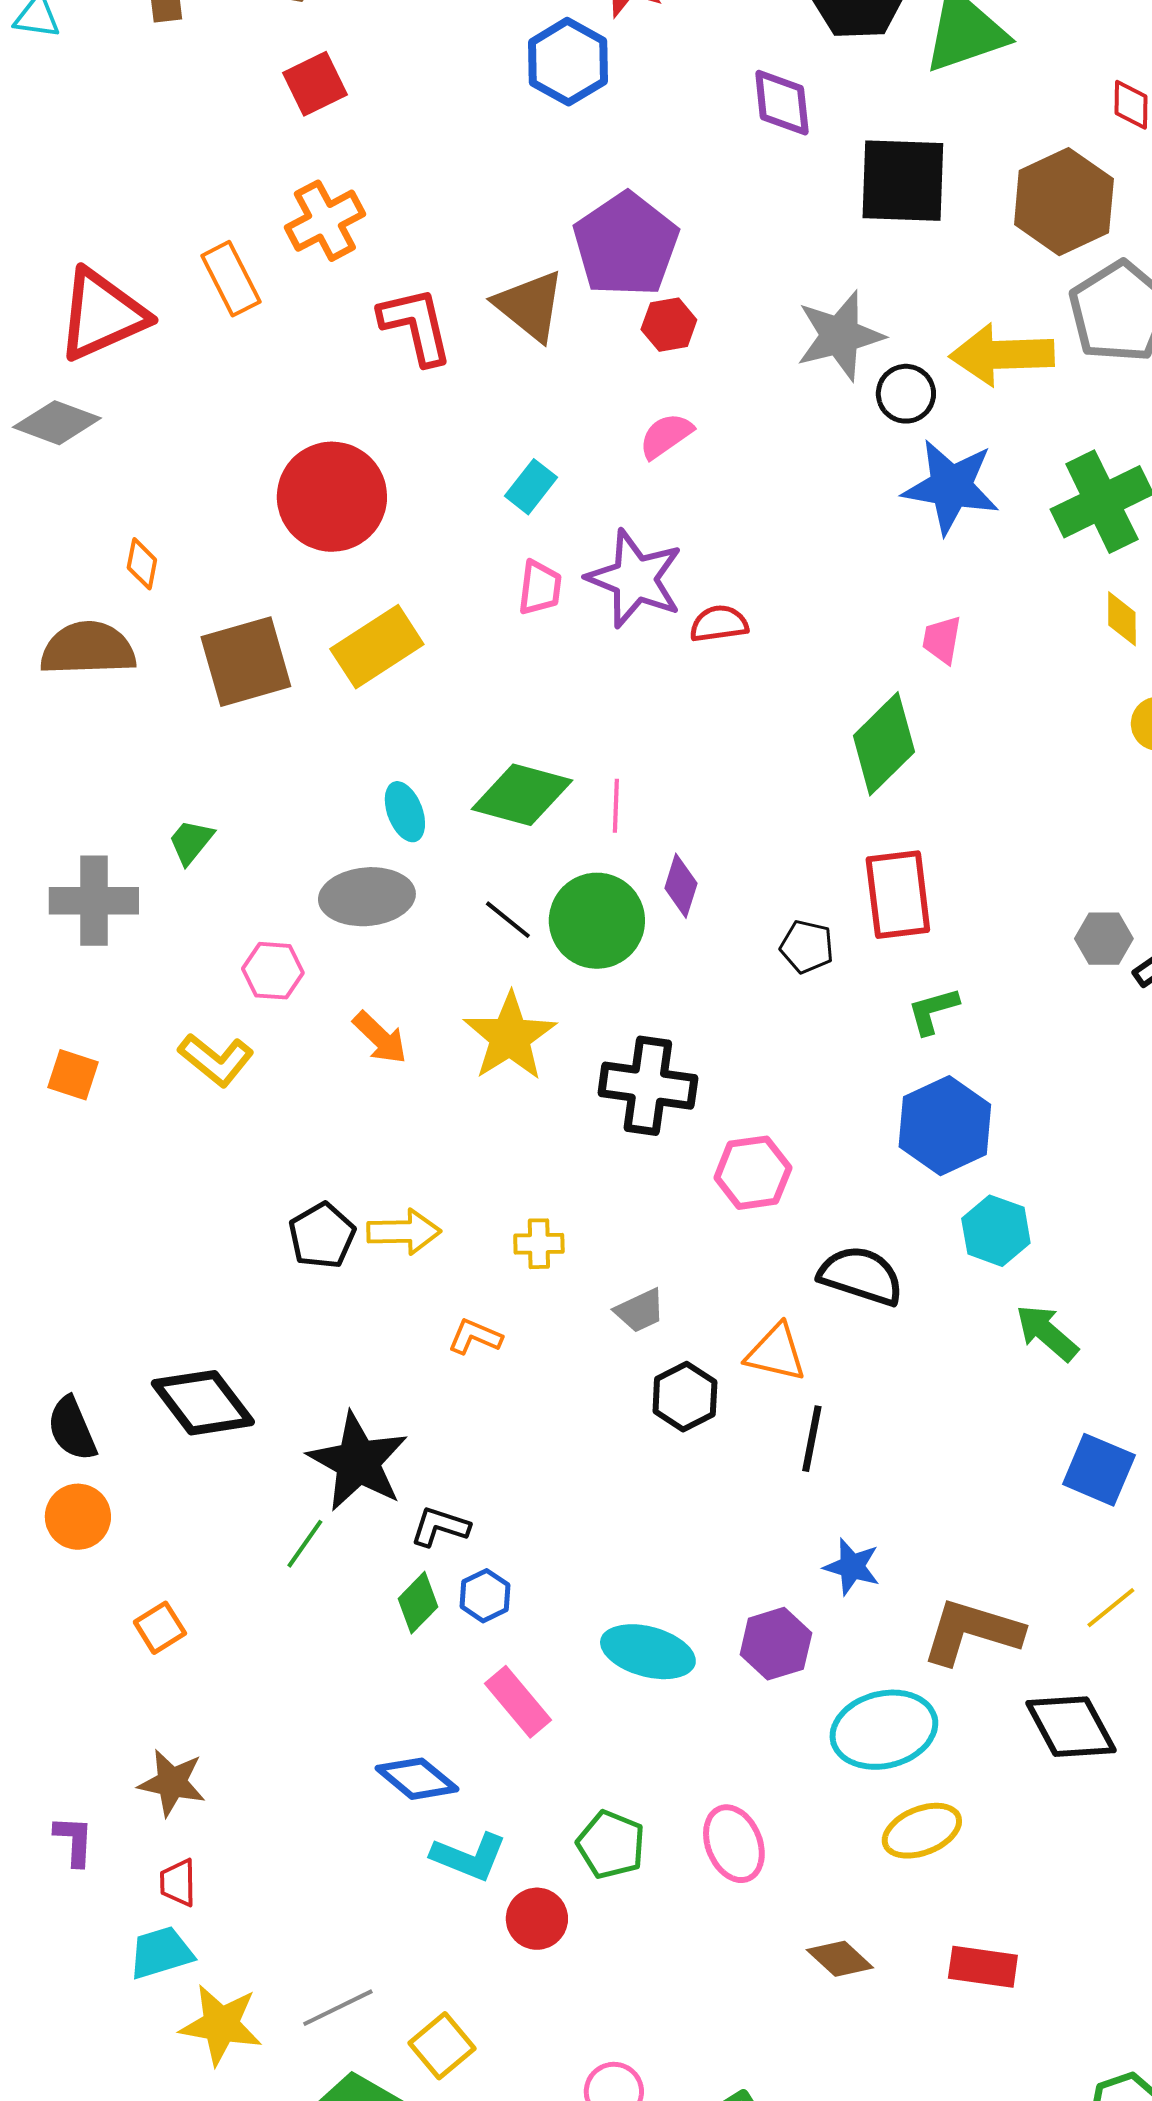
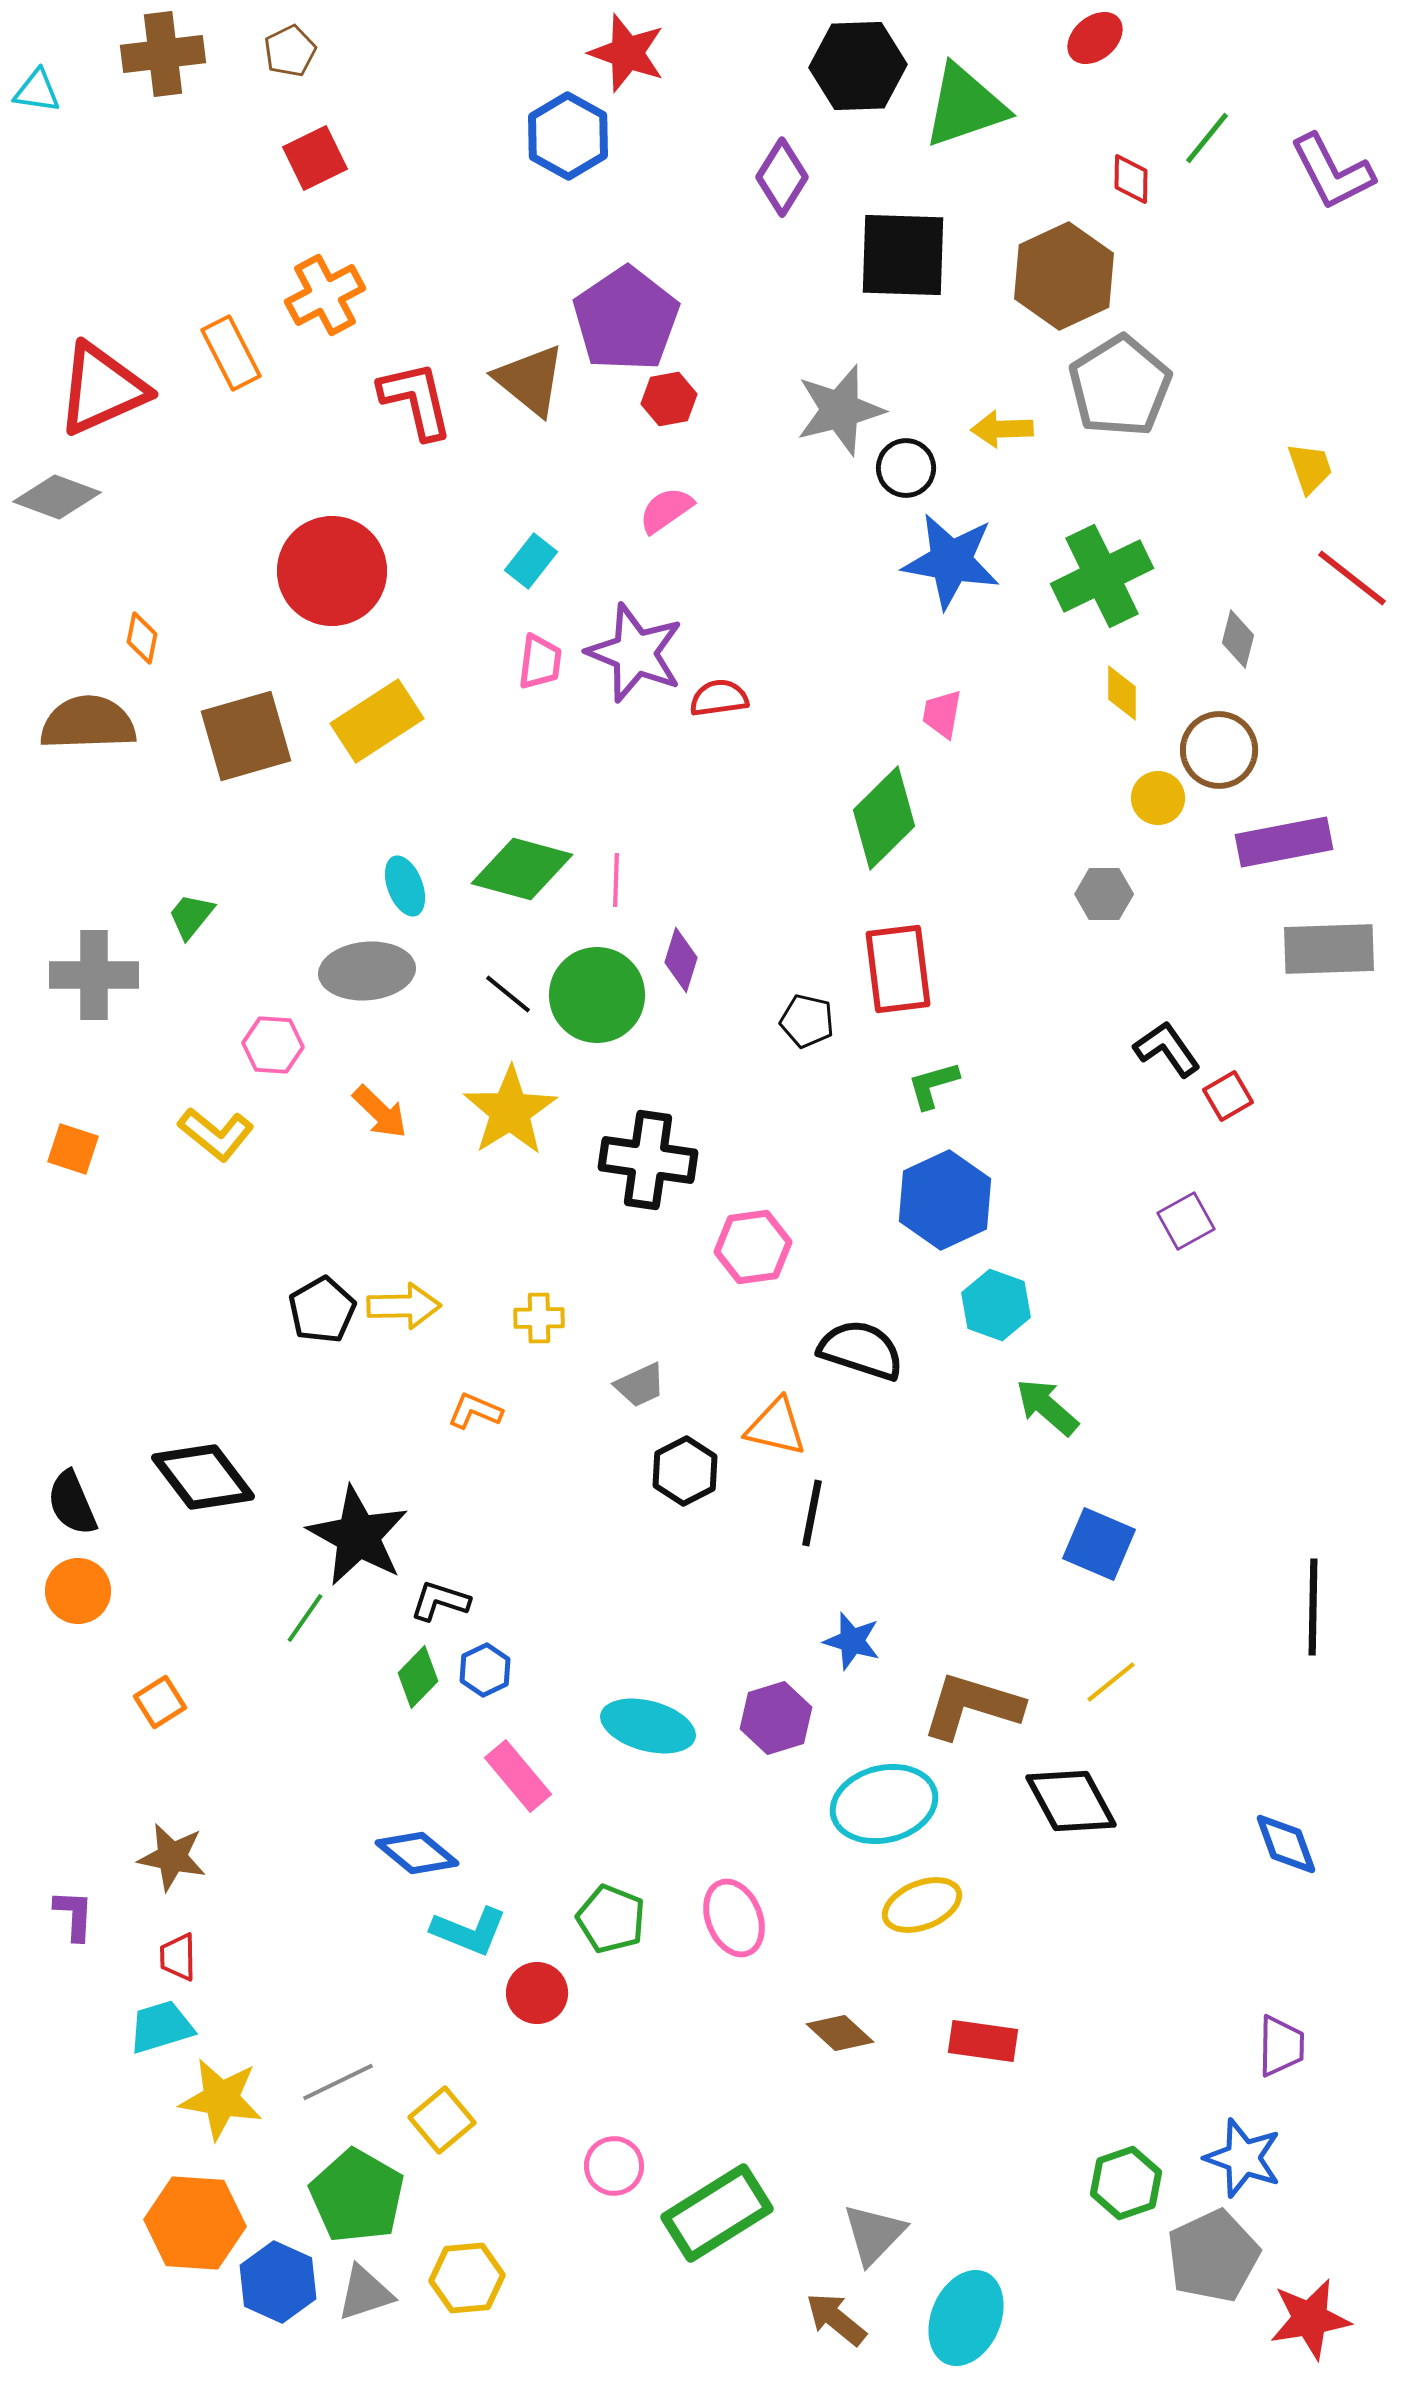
purple diamond: (782, 103) -> (782, 177), turned 38
yellow arrow: (1002, 355) -> (1002, 429), size x0.6
gray hexagon: (1104, 939) -> (1104, 894), moved

